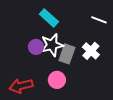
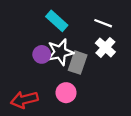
white line: (99, 20) -> (103, 23), moved
white cross: (91, 51) -> (105, 47), moved

